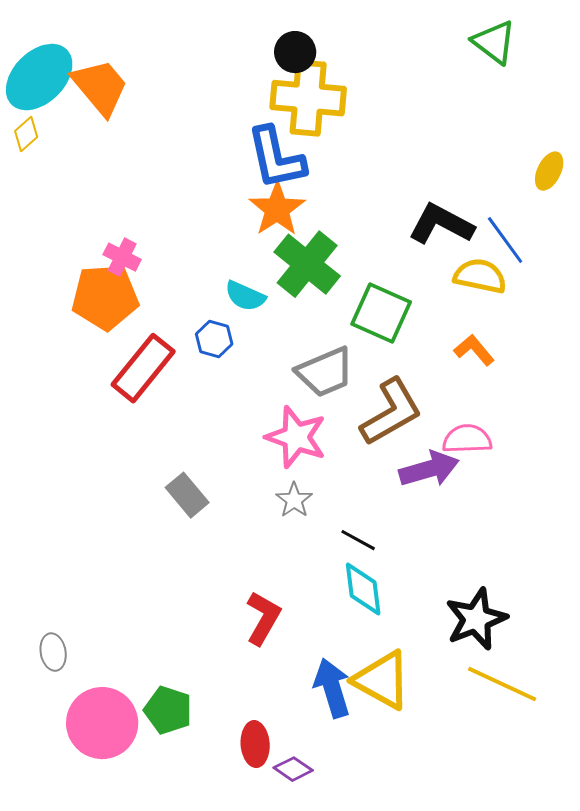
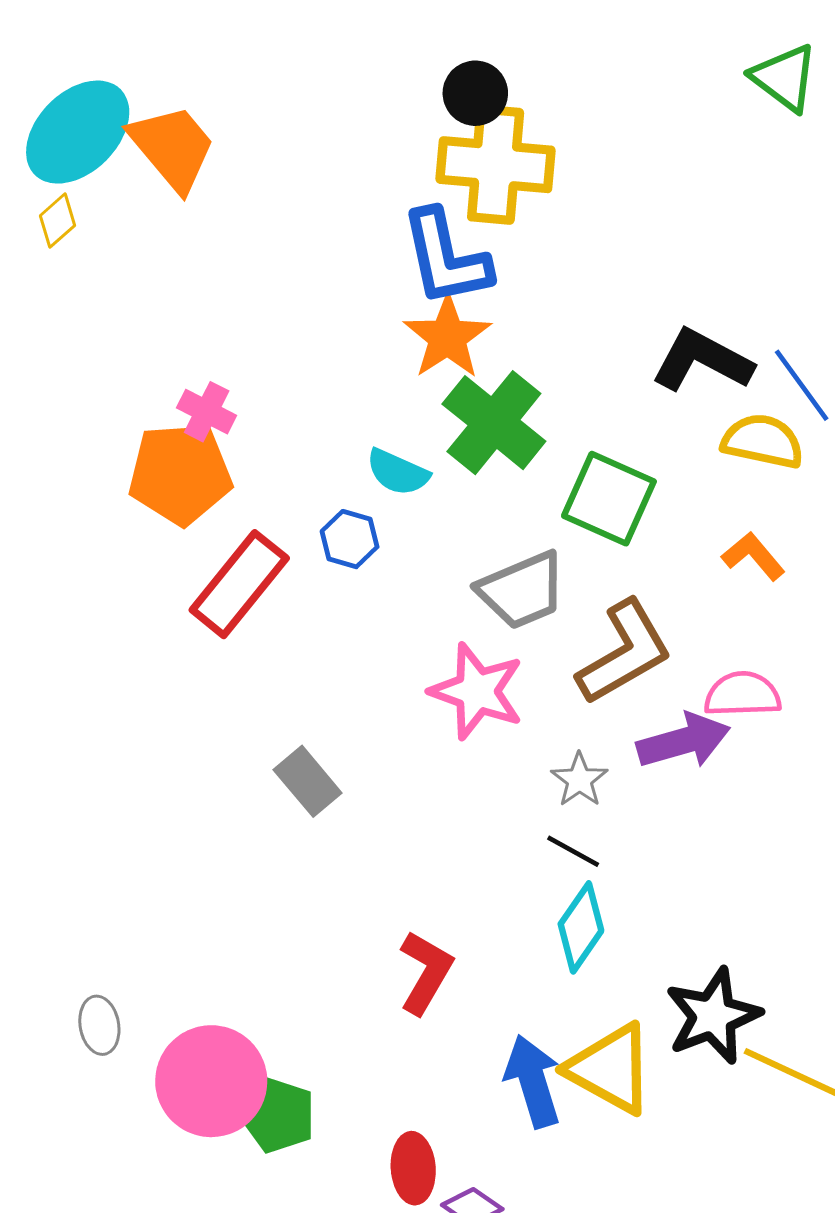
gray star: (294, 500) -> (579, 780), moved
cyan diamond: (363, 589) -> (581, 927), turned 42
black star: (476, 619) -> (713, 1016), moved
pink circle: (102, 723) -> (211, 1081), moved

